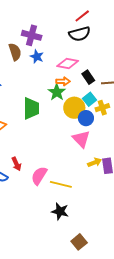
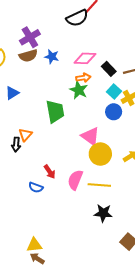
black semicircle: (80, 34) -> (77, 18), moved
purple cross: (32, 35) -> (30, 37), moved, turned -36
brown semicircle: (15, 52) -> (28, 56), turned 102
yellow circle: (74, 108) -> (100, 154), moved
pink triangle: (81, 139) -> (90, 136), moved

